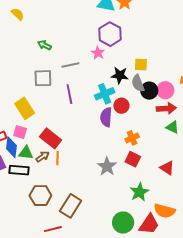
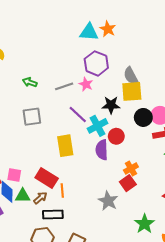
gray line: (70, 65) -> (64, 86), moved
yellow square: (141, 65) -> (132, 91), size x1.5
gray semicircle: (138, 83) -> (131, 76), moved
purple line: (69, 94) -> (78, 114), moved, turned -30
yellow rectangle: (25, 108) -> (65, 146), moved, turned 30
orange line: (58, 158) -> (62, 191), moved
red square: (133, 159) -> (128, 183), moved, turned 35
black rectangle: (19, 170) -> (53, 215), moved

